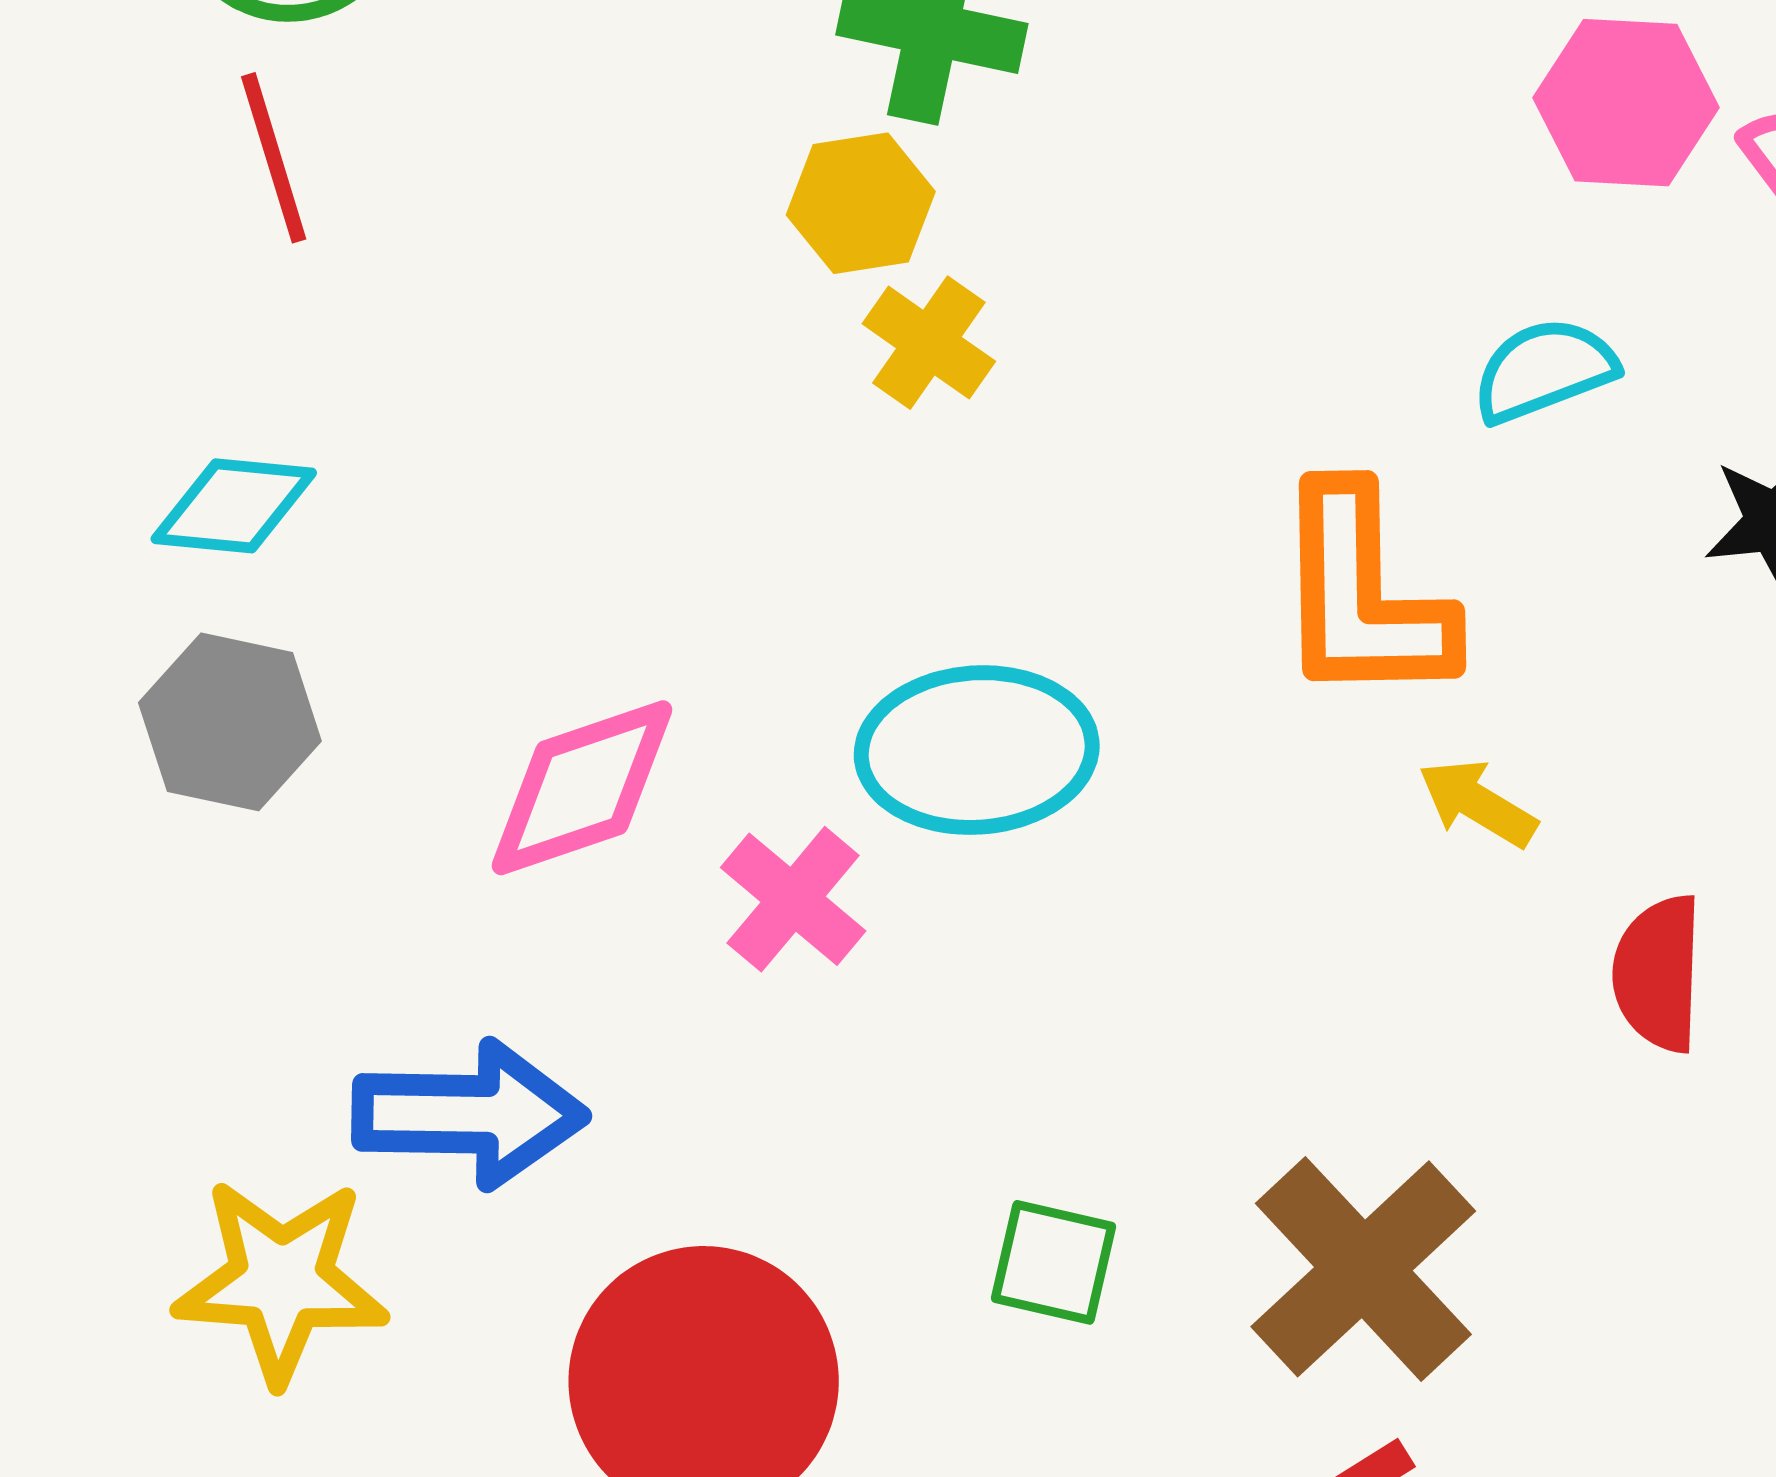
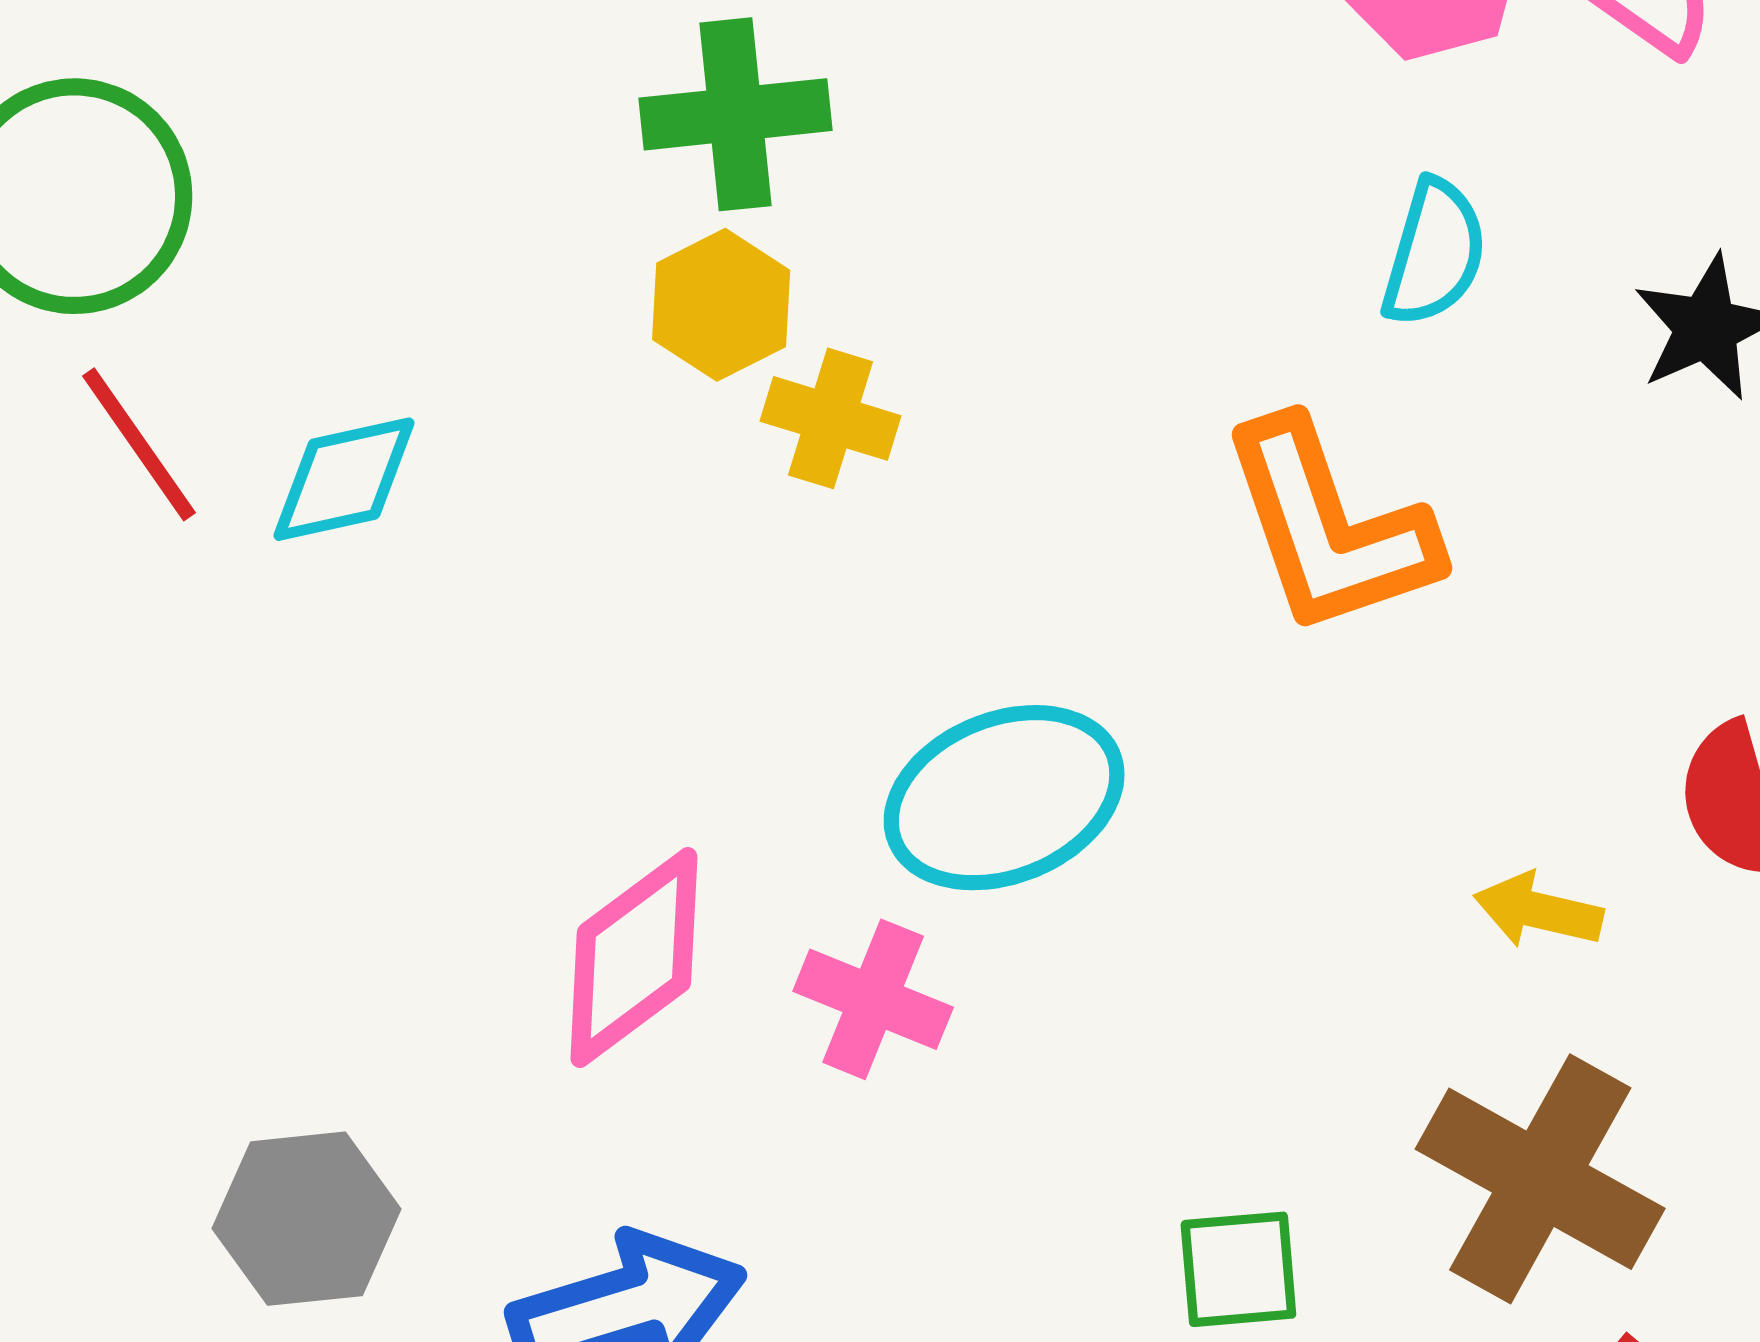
cyan semicircle: (1544, 370) -> (1434, 253), turned 145
cyan diamond: (234, 506) -> (344, 479), moved
gray hexagon: (230, 722) -> (307, 1219), moved
yellow arrow: (1478, 803) -> (1538, 911), moved

